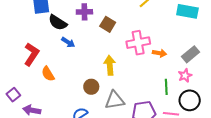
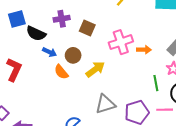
yellow arrow: (110, 65) -> (95, 69), turned 66
orange semicircle: (48, 74) -> (61, 72), moved
brown circle: (91, 87) -> (73, 55), moved

